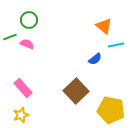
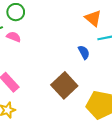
blue semicircle: (95, 59) -> (84, 52), turned -80

